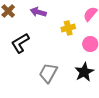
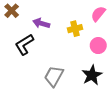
purple arrow: (38, 12) -> (41, 23), moved

